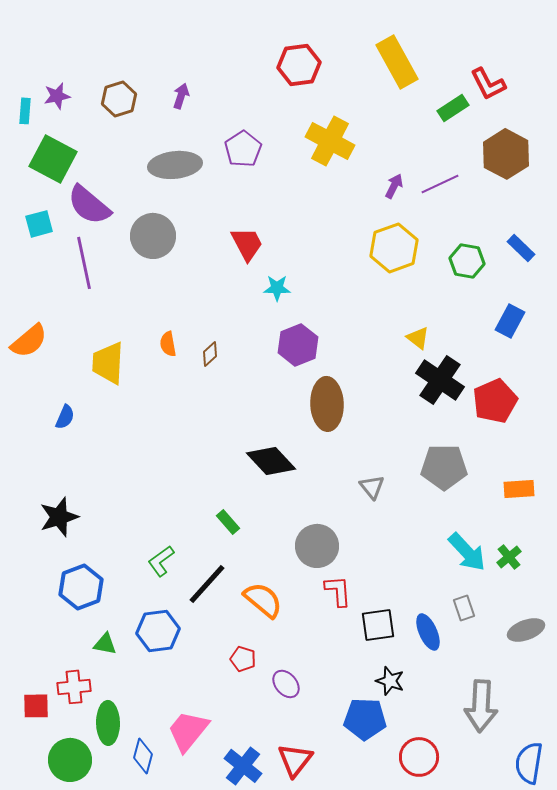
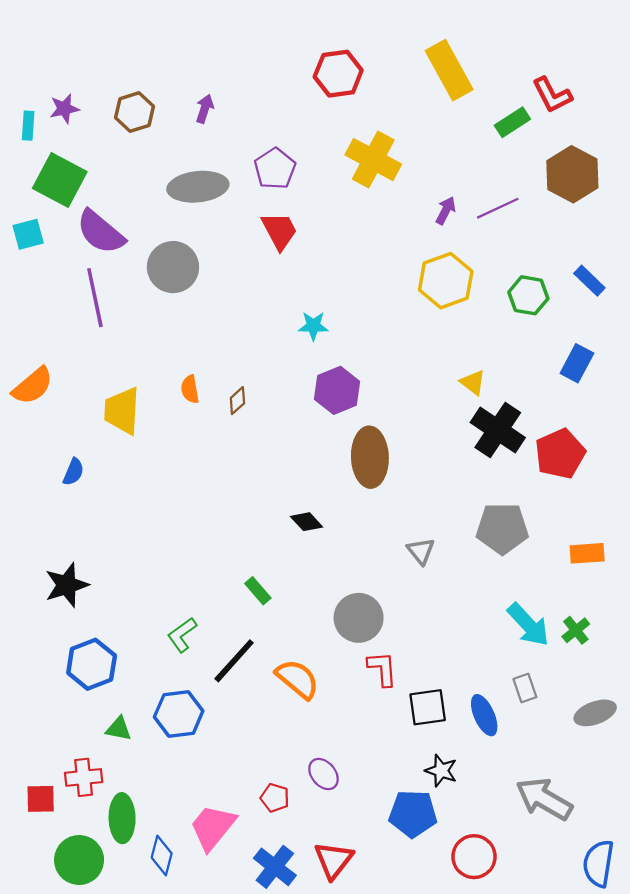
cyan square: (39, 224) -> (28, 234), moved
red trapezoid: (247, 244) -> (279, 231), moved
black diamond: (271, 461) -> (307, 522), size x0.6
red pentagon: (243, 659) -> (275, 798), moved
gray arrow: (481, 706) -> (544, 799), turned 117

